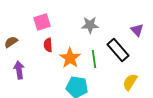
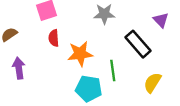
orange star: (70, 58) -> (80, 54), turned 30
green line: (94, 59) -> (113, 71), moved

